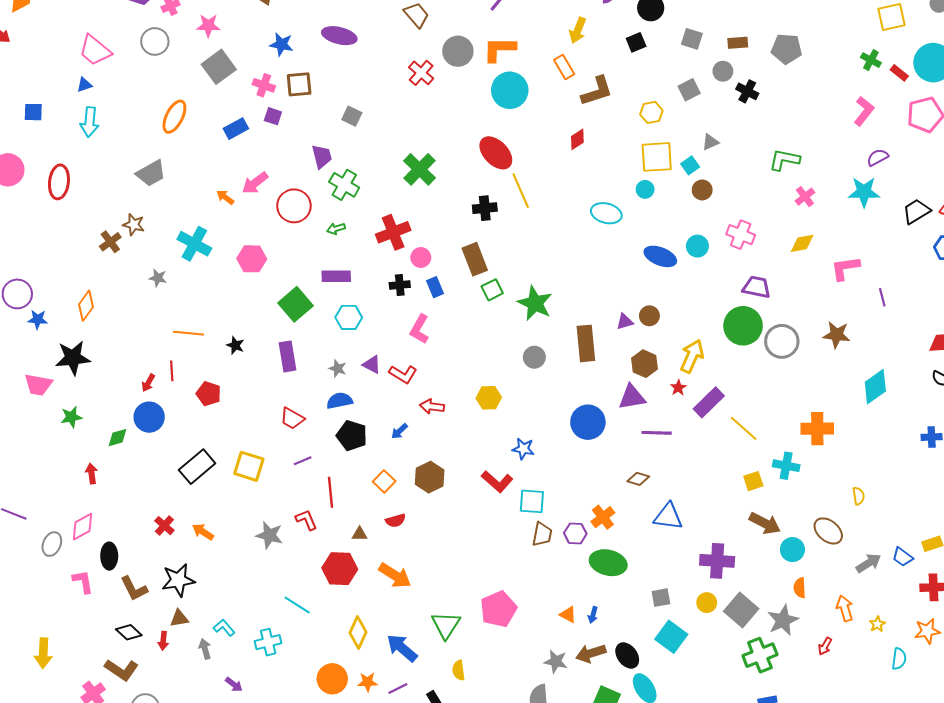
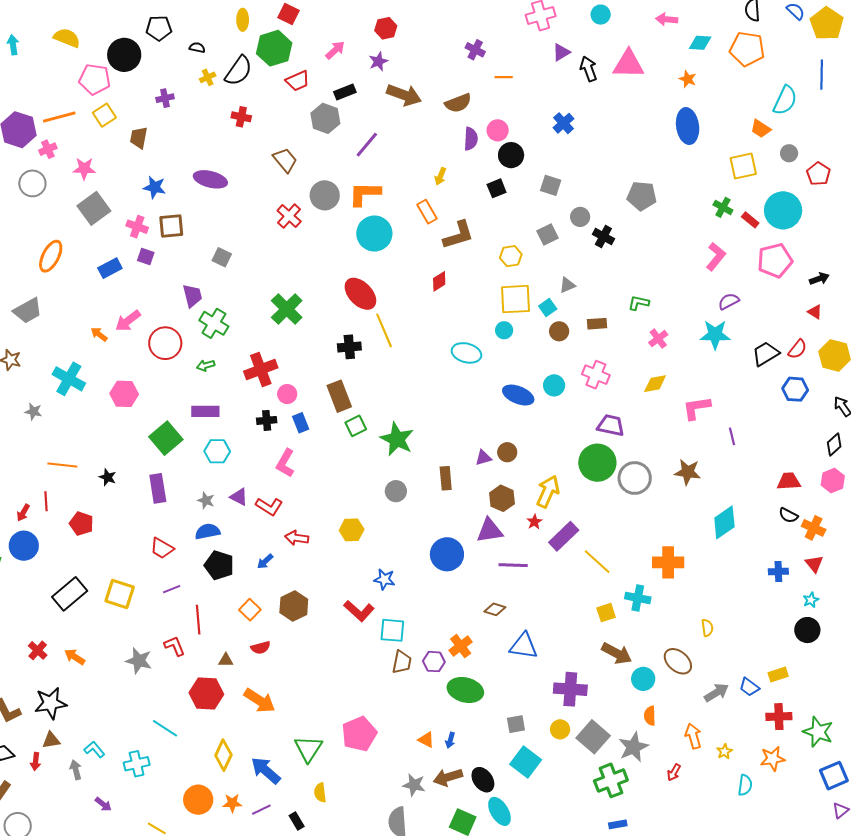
yellow arrow: (578, 30) -> (440, 176), size x0.7
brown rectangle: (738, 43) -> (597, 324), moved
green L-shape: (784, 160) -> (639, 303), size x0.7
brown rectangle: (586, 343) -> (446, 478), size x0.7

